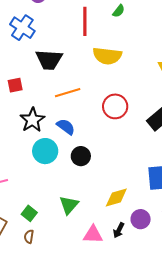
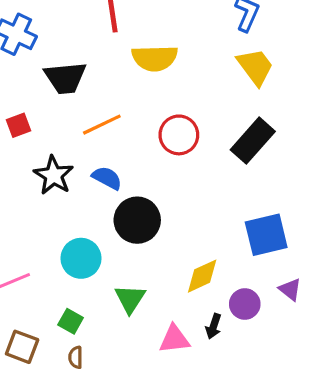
cyan circle: (45, 151) -> (81, 258), moved
black circle: (81, 156) -> (137, 220), size x1.5

